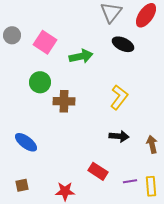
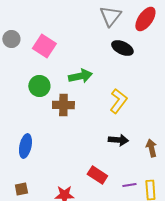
green arrow: (81, 56) -> (80, 76), moved
blue ellipse: (26, 142) -> (25, 146), turned 65

